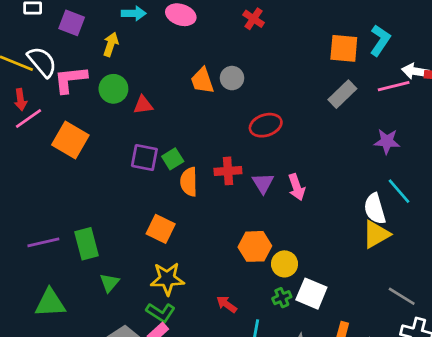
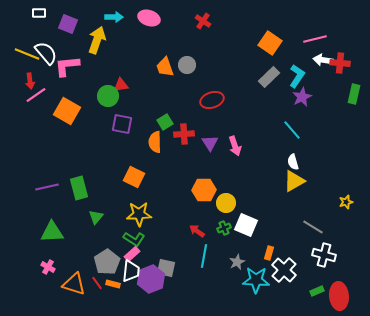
cyan L-shape: (380, 40) -> (297, 76), moved
yellow arrow: (111, 44) -> (97, 40), size x1.5
orange square: (344, 48) -> (270, 43), turned 30
pink line: (394, 86) -> (315, 39), moved
green circle: (113, 89) -> (108, 96), moved
purple star: (387, 141) -> (302, 97), moved, turned -30
green square: (173, 159) -> (165, 122), moved
cyan line: (399, 191) -> (292, 130), moved
white semicircle: (375, 209) -> (293, 162), size x0.7
red arrow: (227, 304) -> (197, 231), moved

